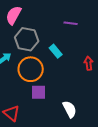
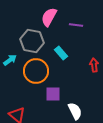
pink semicircle: (14, 15) -> (49, 17), moved
purple square: (39, 92) -> (53, 94), moved

